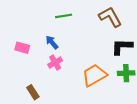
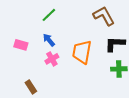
green line: (64, 16) -> (49, 15), moved, turned -35
orange trapezoid: (94, 75) -> (82, 52), moved, turned -50

